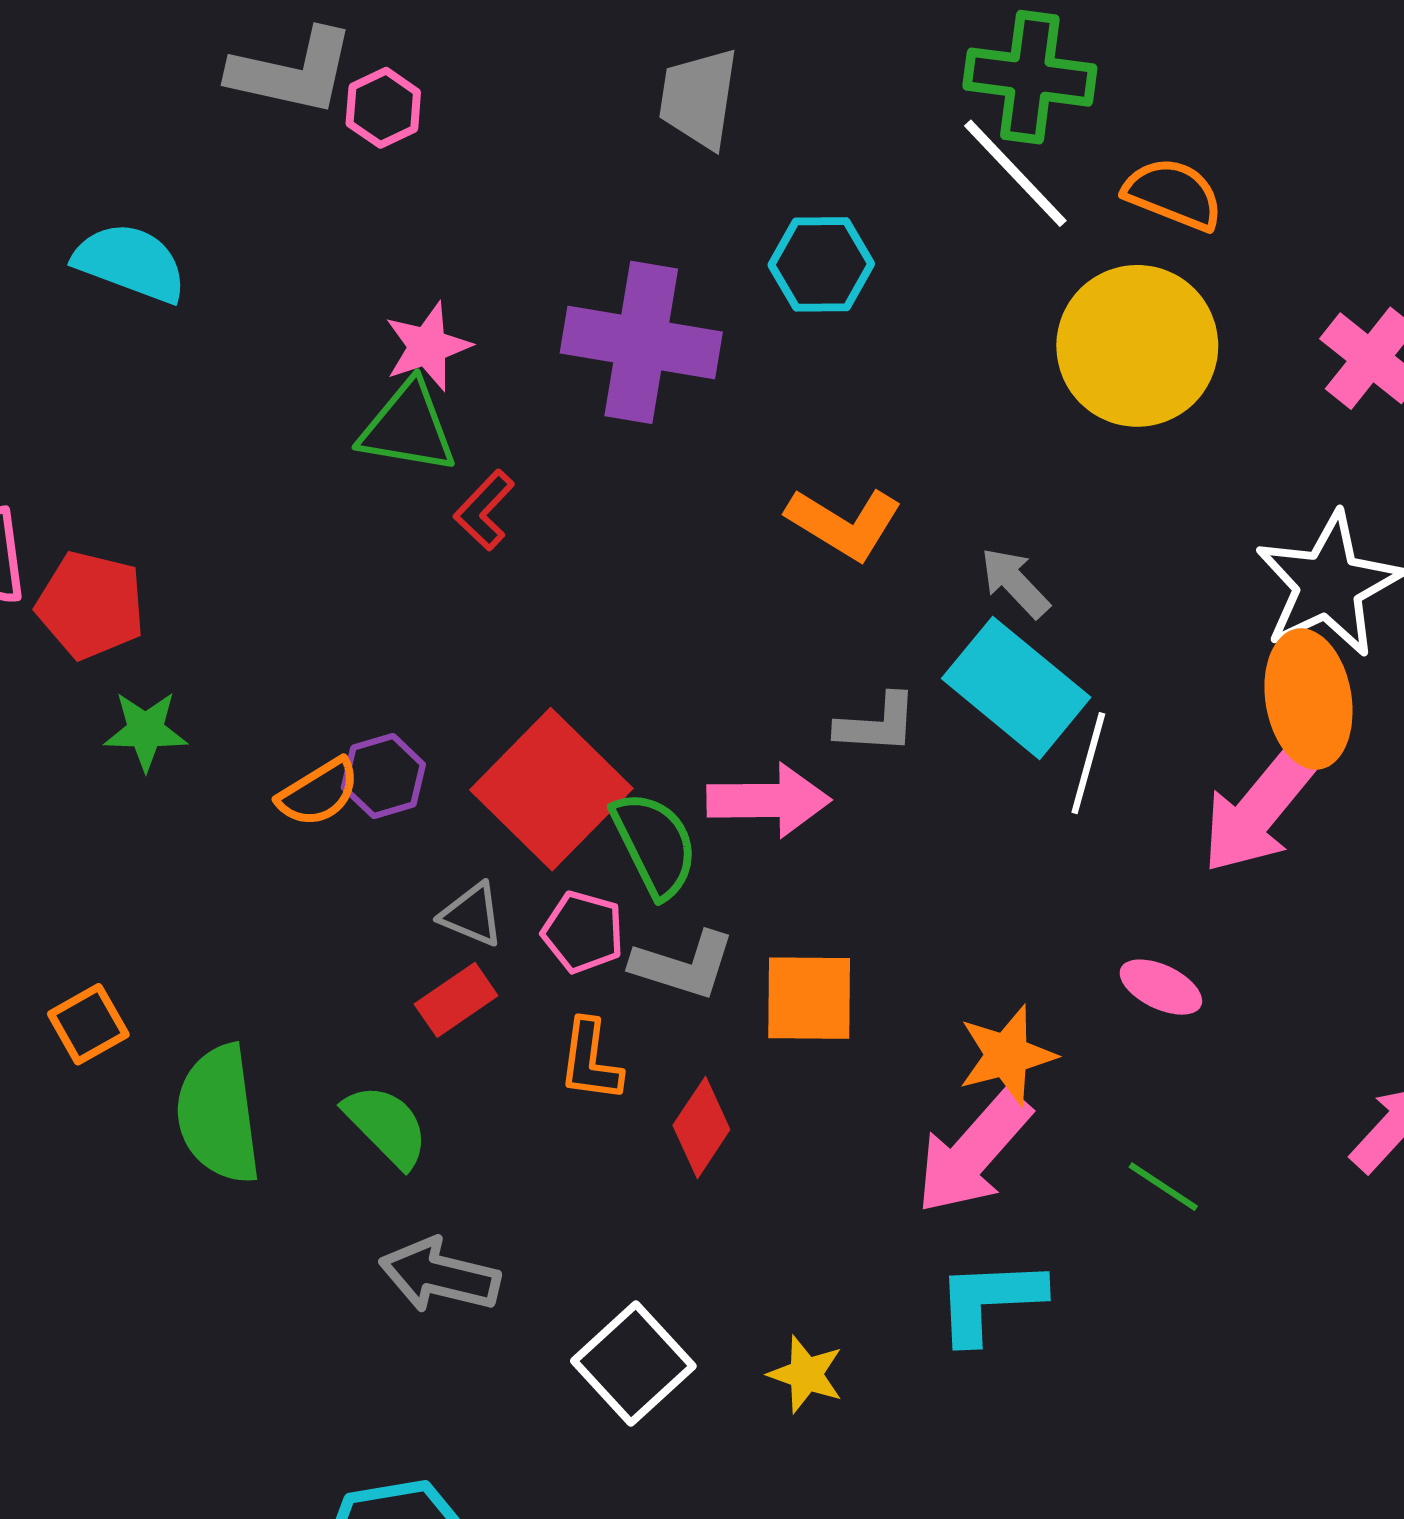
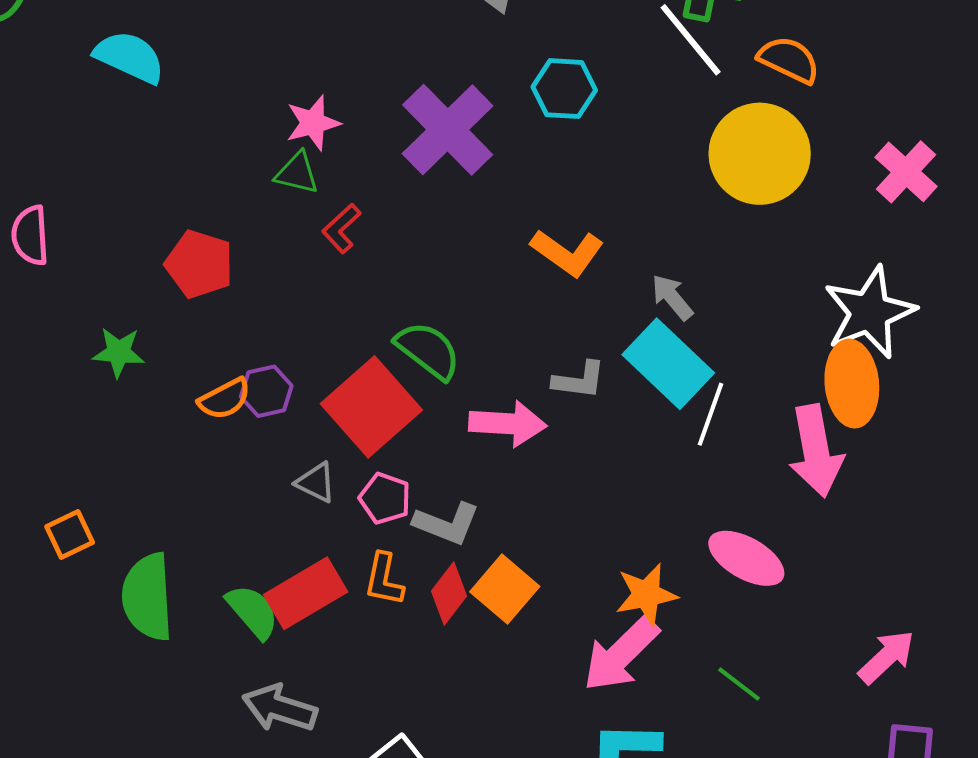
purple cross: (641, 342) -> (448, 130), turned 32
green triangle: (408, 428) -> (297, 173), size x0.7
red pentagon: (91, 605) -> (199, 264), moved
pink arrow: (1259, 809) -> (816, 451), turned -54
green semicircle: (655, 844) -> (428, 350), moved, turned -30
pink ellipse: (1161, 987) -> (746, 558), size x1.5
orange square: (809, 998) -> (505, 589), moved, turned 36
red rectangle: (456, 1000) -> (306, 593), moved, size x1.6
red diamond: (701, 1127) -> (449, 594), moved

